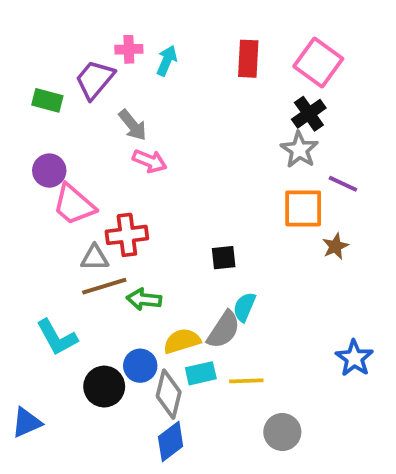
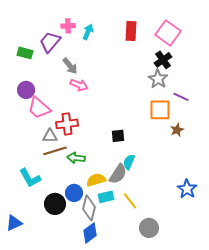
yellow line: (246, 381) -> (130, 201), turned 54

